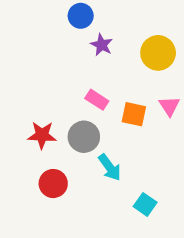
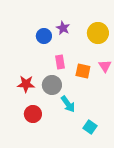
blue circle: (81, 16) -> (44, 36), moved
pink rectangle: (97, 100) -> (60, 62), turned 48

